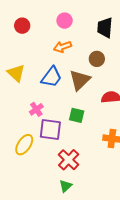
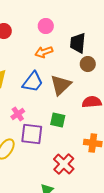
black trapezoid: (105, 28) -> (78, 43), moved
brown circle: (97, 59) -> (88, 64), moved
red cross: (69, 160) -> (64, 164), moved

